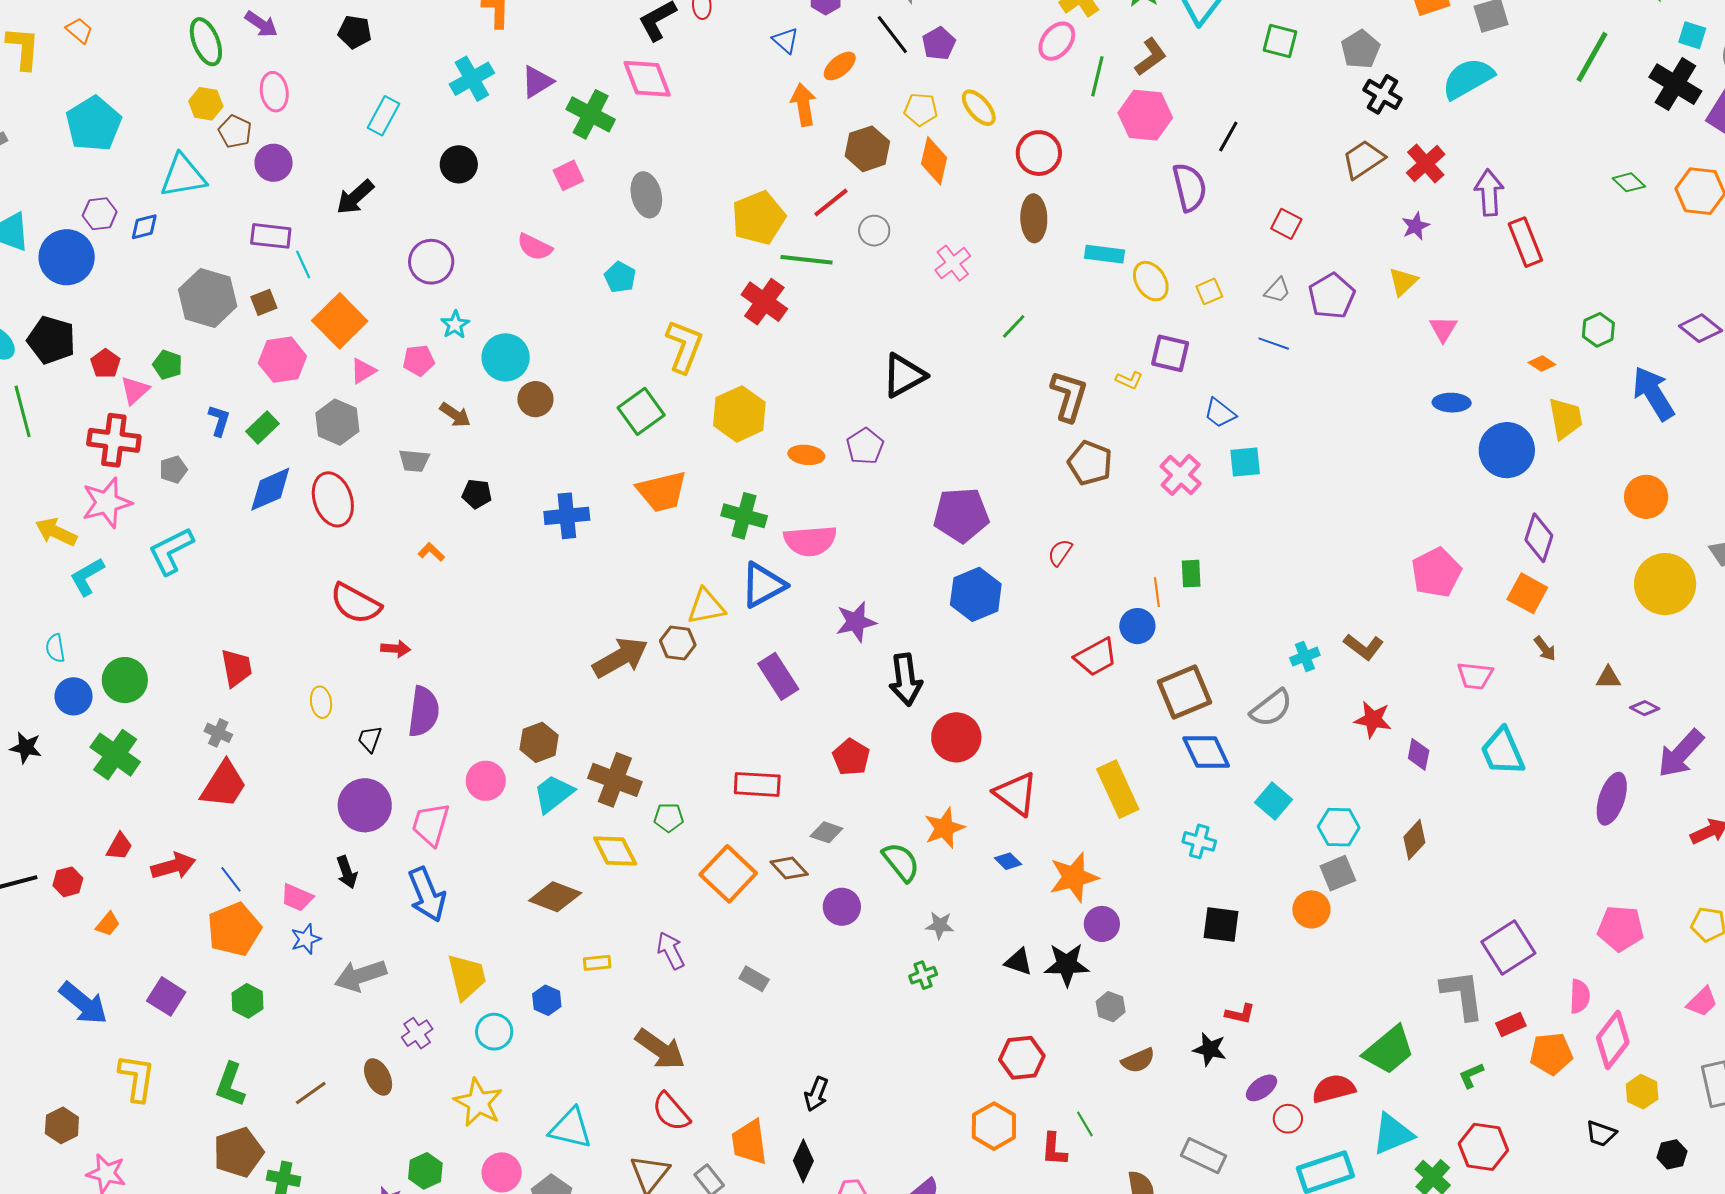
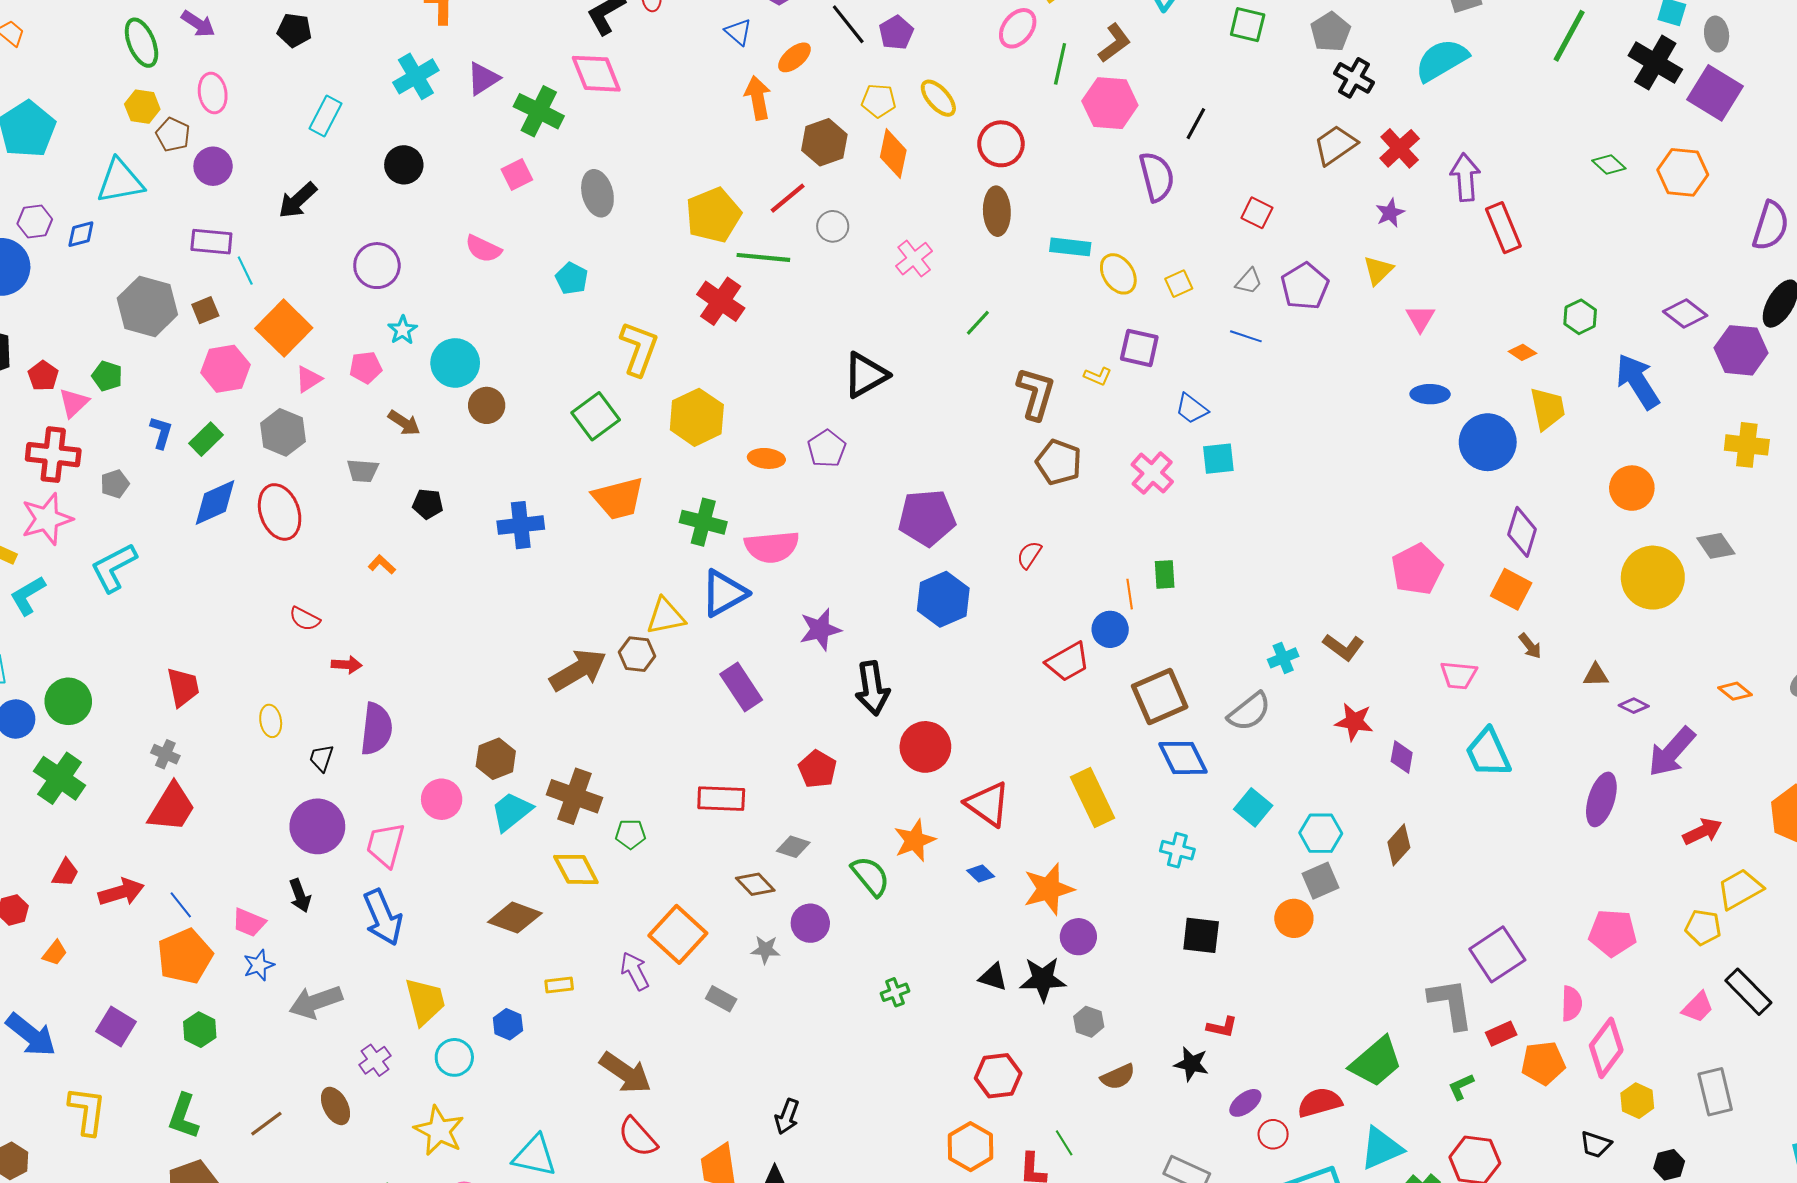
red semicircle: (356, 603) -> (305, 619), size x0.6
orange square: (728, 874) -> (678, 934), moved
gray star: (940, 925) -> (765, 950), moved

